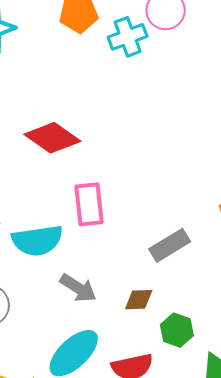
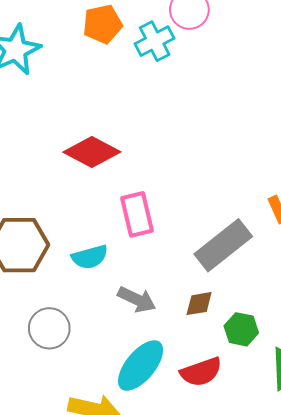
cyan semicircle: (37, 240) -> (90, 257), size x0.7
gray rectangle: (170, 245) -> (223, 245), size x1.4

